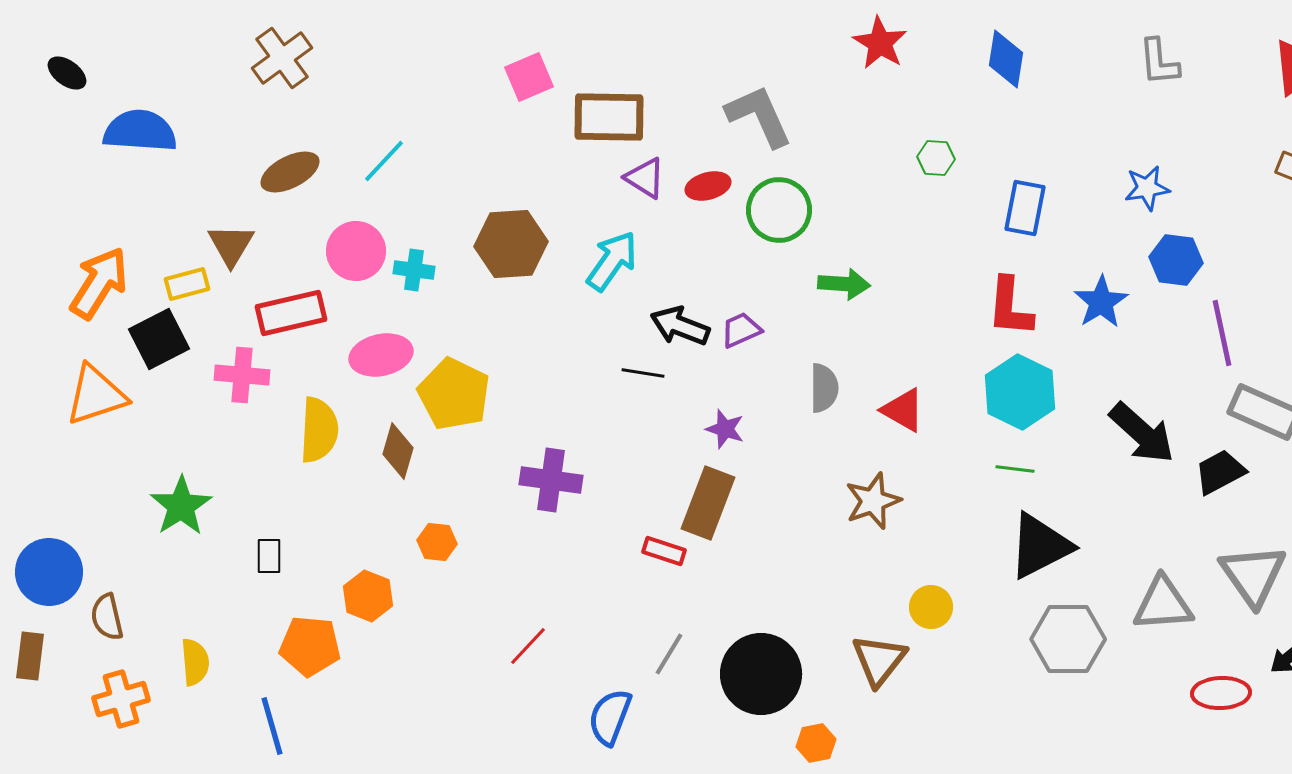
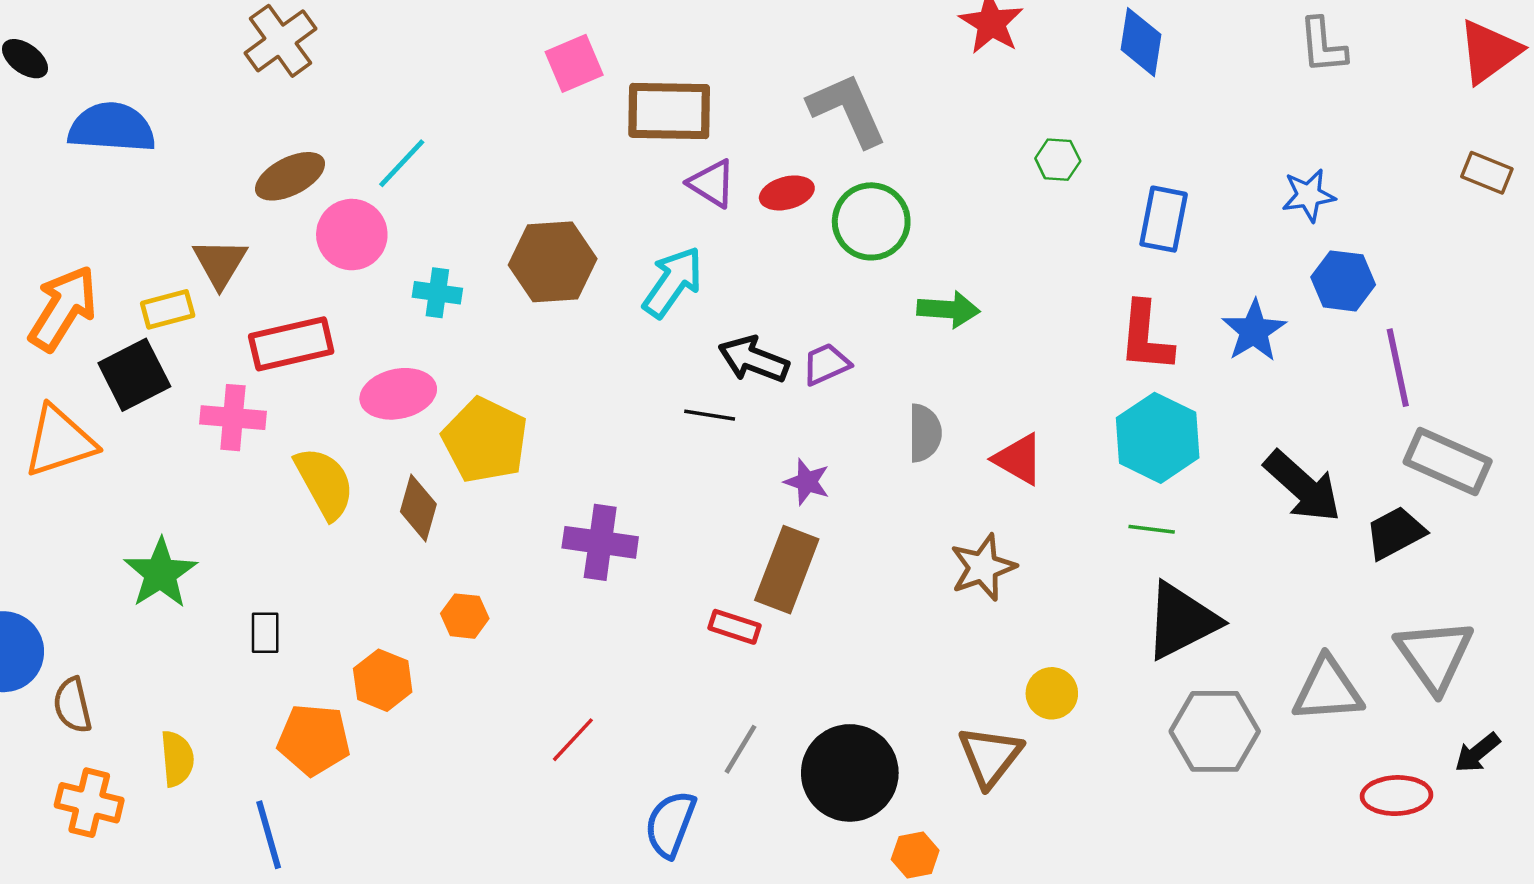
pink circle: (356, 251) -> (352, 235), moved
yellow semicircle: (319, 430) -> (324, 483), turned -32
orange cross: (121, 699) -> (89, 803), turned 30

